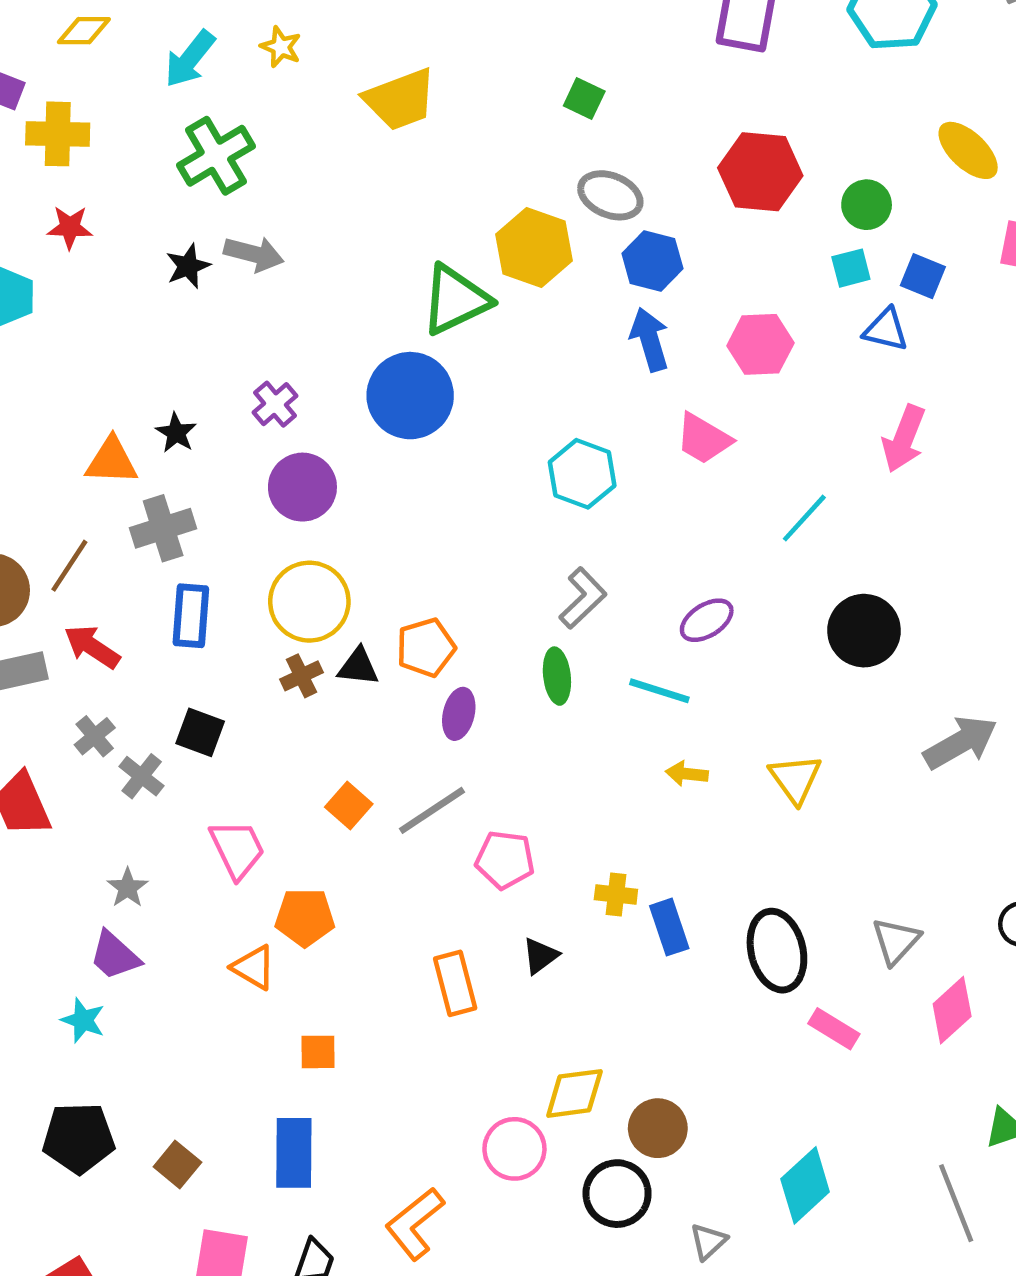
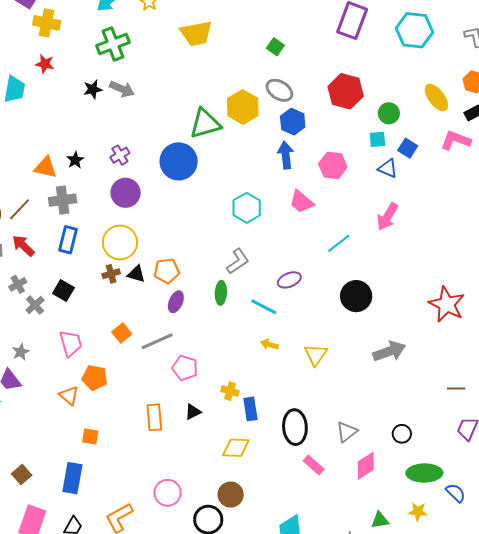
yellow diamond: (574, 1093) -> (236, 448), moved

